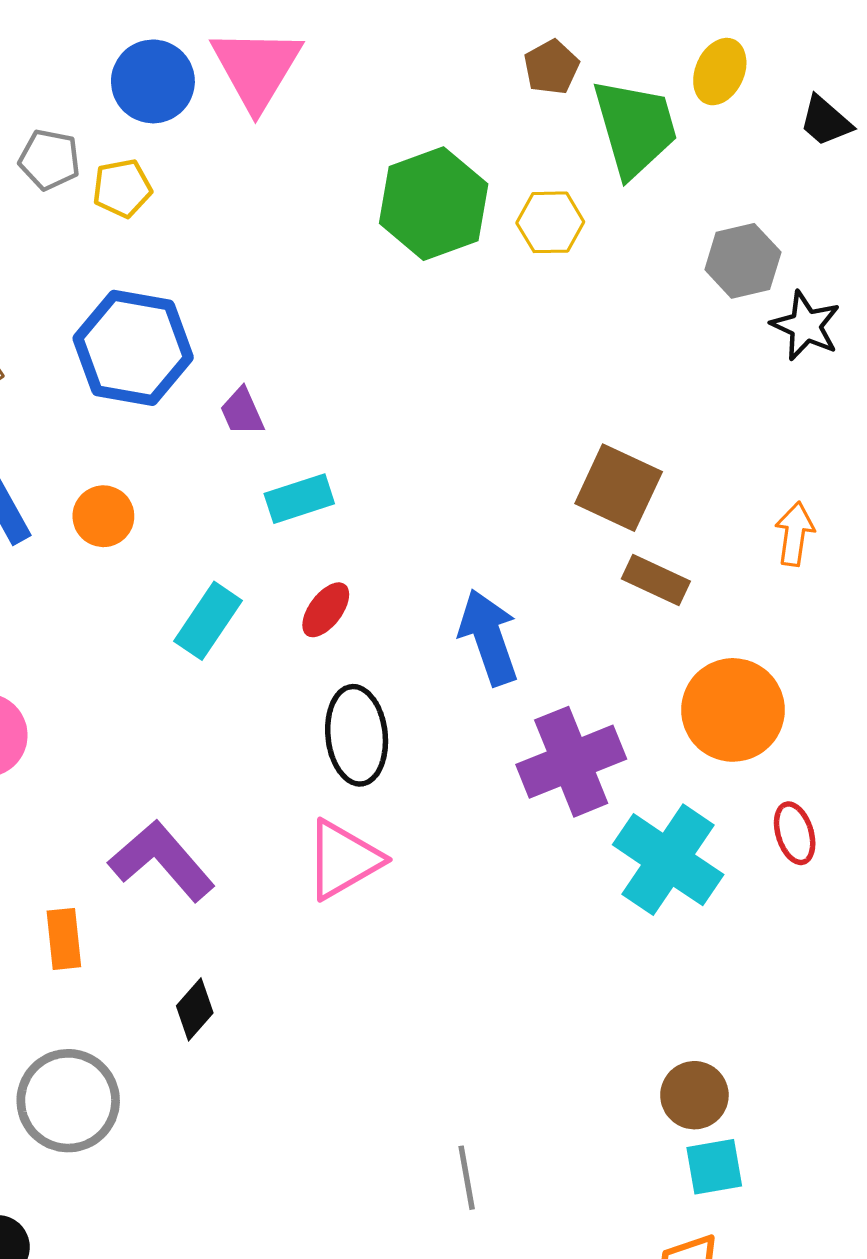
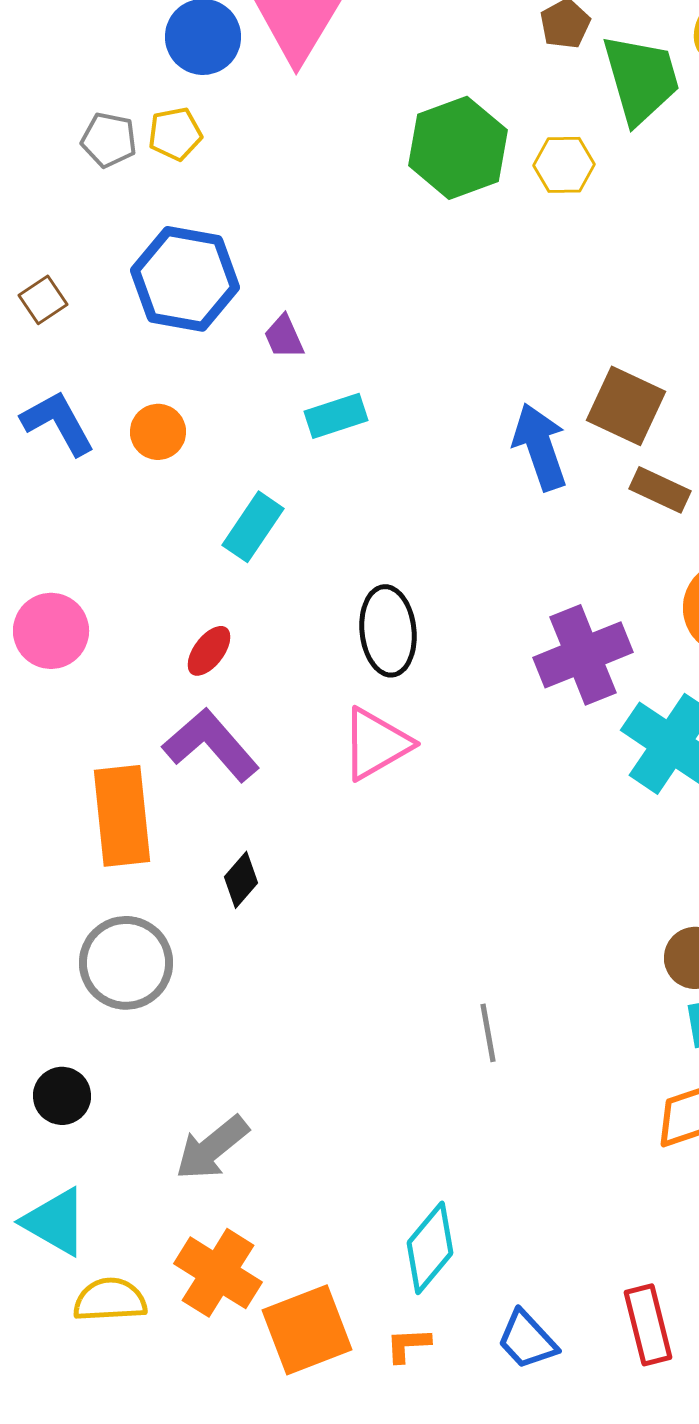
gray pentagon: (49, 160) -> (109, 140), moved
red ellipse: (326, 610) -> (209, 651), moved
blue arrow: (489, 637) -> (540, 447), moved
orange rectangle: (64, 939) -> (122, 816), size x1.8

